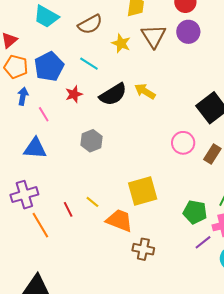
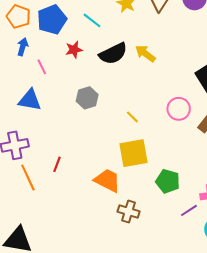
yellow line: (92, 202) -> (132, 117), moved
red line: (68, 209) -> (57, 164), turned 42
green pentagon: (195, 212) -> (168, 181), moved

